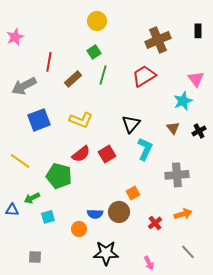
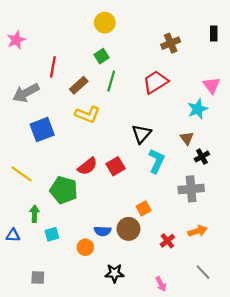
brown cross: (158, 40) -> (171, 43), size x0.7
yellow L-shape: (81, 120) -> (87, 114), moved
black cross: (199, 131) -> (202, 157), moved
green arrow: (32, 198) -> (35, 214), turned 119
blue triangle: (12, 210) -> (13, 235), moved
black star: (106, 253) -> (114, 273), size x0.7

